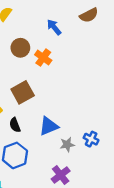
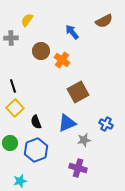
brown square: (23, 92) -> (78, 92), moved
blue cross: (91, 139) -> (106, 124), moved
purple cross: (61, 175) -> (78, 168), turned -36

